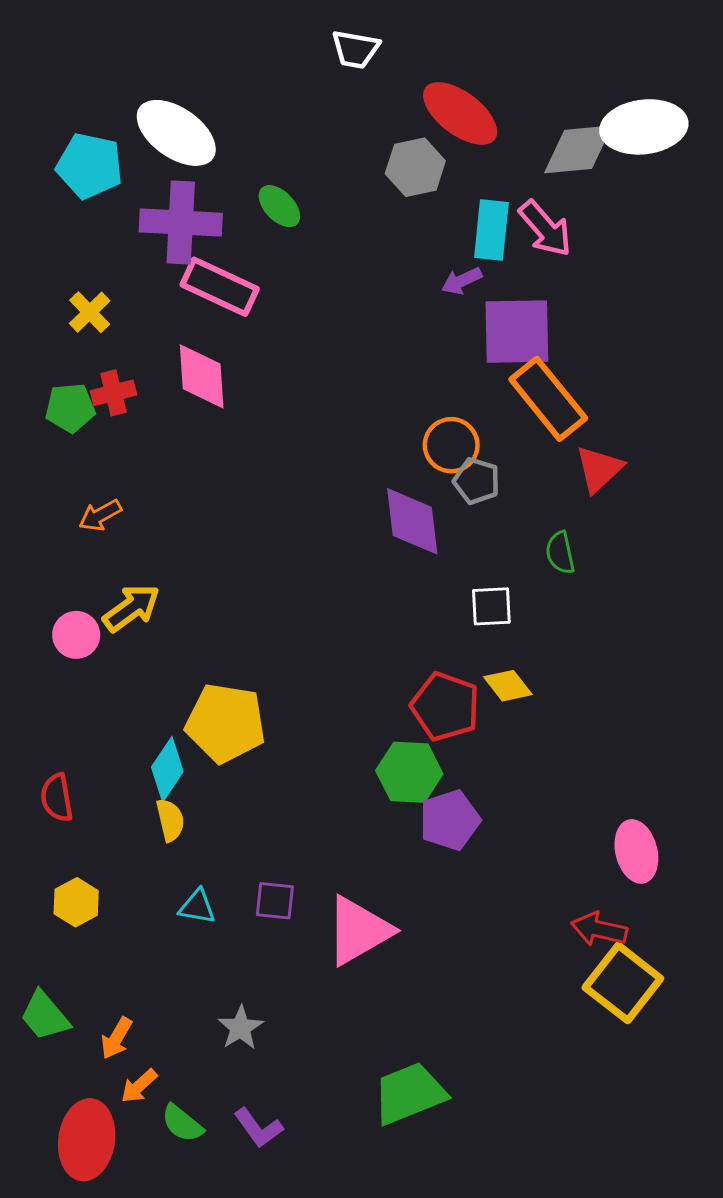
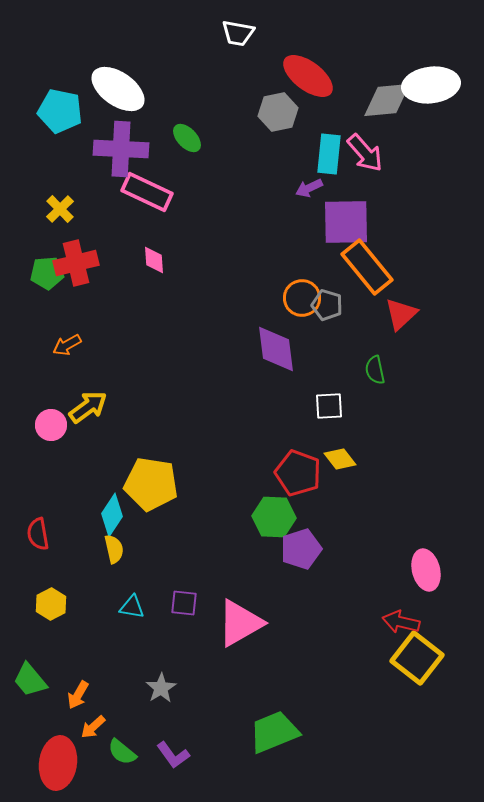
pink diamond: (202, 376) -> (154, 260), moved, size x0.6
red cross: (114, 393) -> (76, 263), size x1.5
gray pentagon: (477, 481) -> (327, 305), moved

